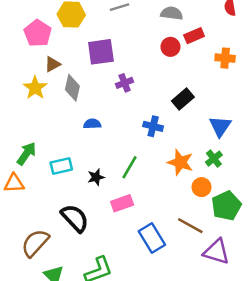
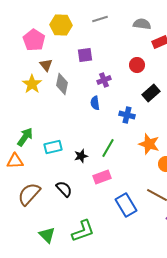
red circle: (170, 47) -> (137, 65), moved
purple square: (101, 52) -> (85, 55), size x0.7
brown triangle: (53, 64) -> (46, 65), turned -40
blue semicircle: (92, 124) -> (95, 103), moved, turned -96
black semicircle: (75, 218) -> (64, 189), size x0.7
brown semicircle: (35, 243) -> (29, 194), moved

